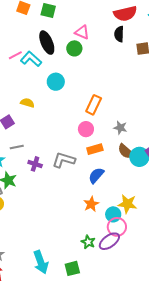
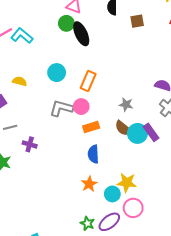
black ellipse: (47, 43) -> (81, 34), moved
cyan circle: (56, 82) -> (57, 73), moved
gray star: (120, 128) -> (126, 105), moved
gray L-shape: (64, 160) -> (61, 108), moved
blue semicircle: (96, 175) -> (93, 154), turned -42
pink circle: (117, 227) -> (133, 208), moved

